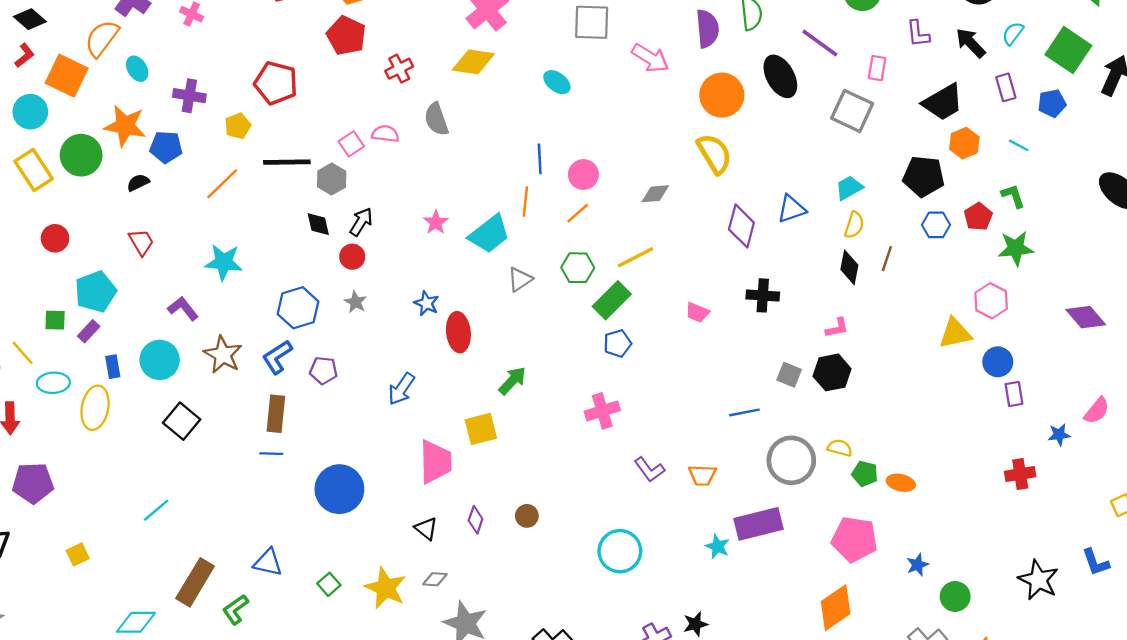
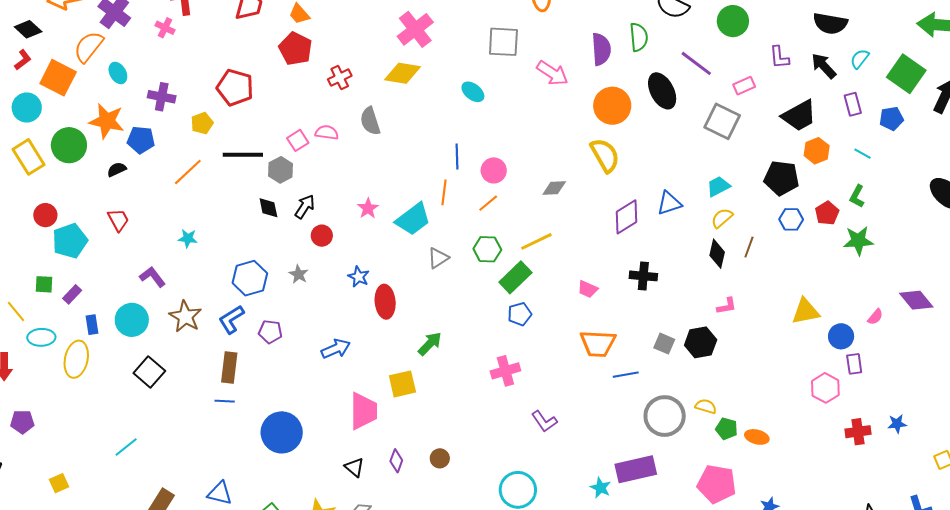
pink rectangle: (877, 68) -> (744, 86), turned 55
green L-shape: (1013, 196) -> (857, 196), turned -135
yellow semicircle: (854, 225) -> (722, 218), turned -150
purple diamond: (741, 226) -> (627, 217), turned 42
red circle: (352, 257) -> (322, 236), moved
cyan star: (224, 262) -> (188, 238), size x0.6
cyan pentagon: (96, 292) -> (70, 241), moved
pink hexagon: (991, 301) -> (825, 388), moved
pink L-shape: (837, 328) -> (727, 306), moved
blue arrow: (401, 389) -> (336, 349), turned -148
pink semicircle: (1097, 411) -> (875, 317), moved, size x0.7
blue star: (1059, 435) -> (897, 424), moved
orange trapezoid: (702, 475) -> (598, 344), moved, size x1.5
purple pentagon: (33, 483) -> (22, 422), size x0.7

